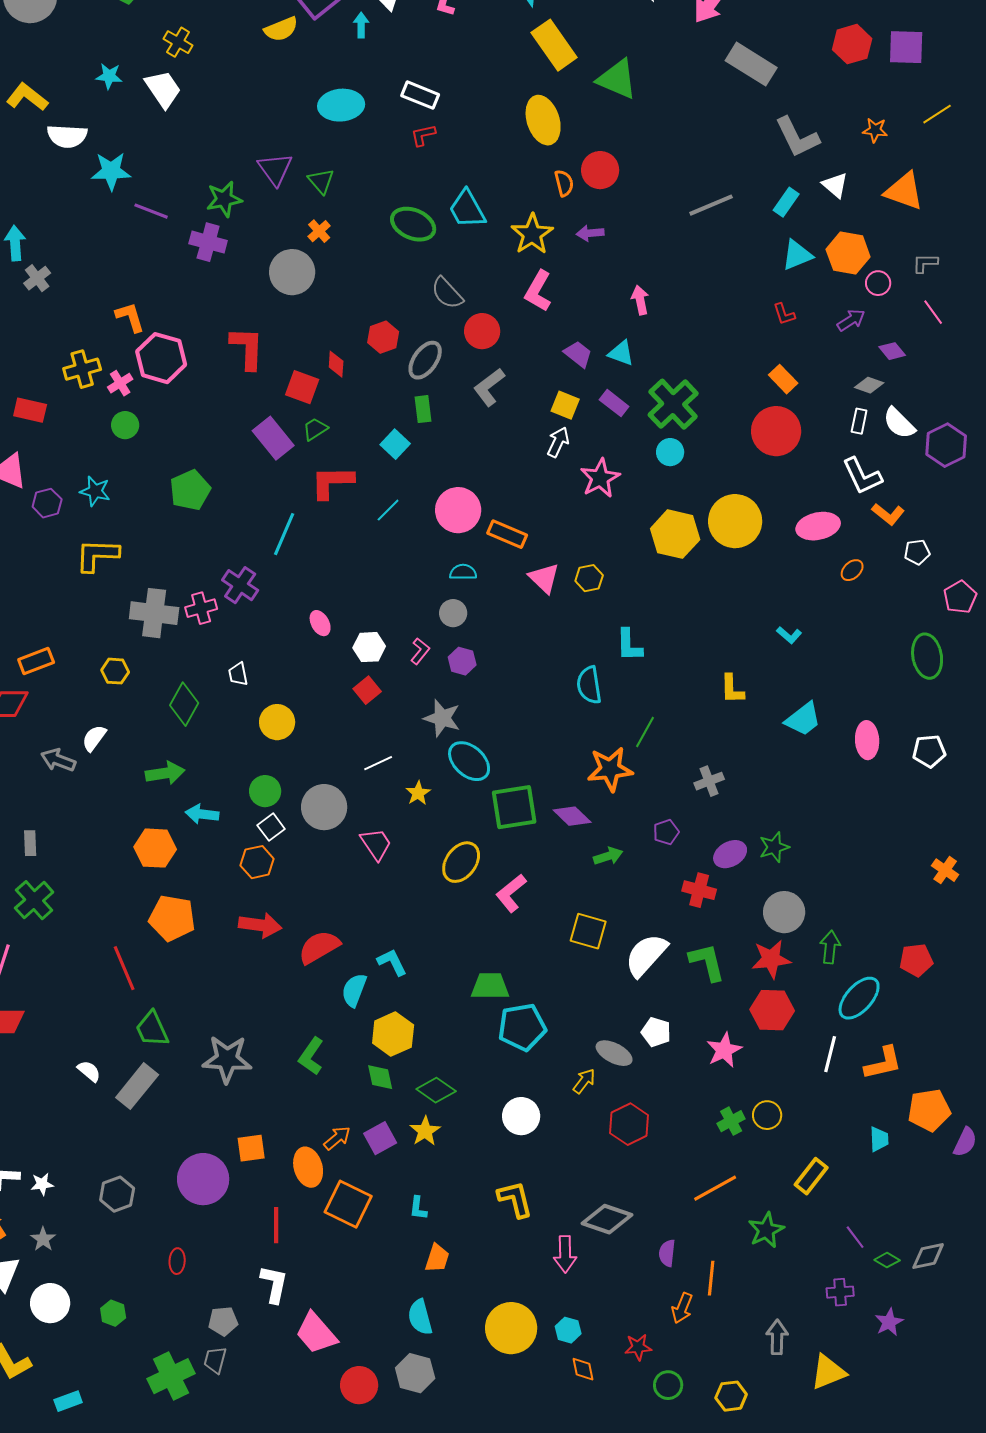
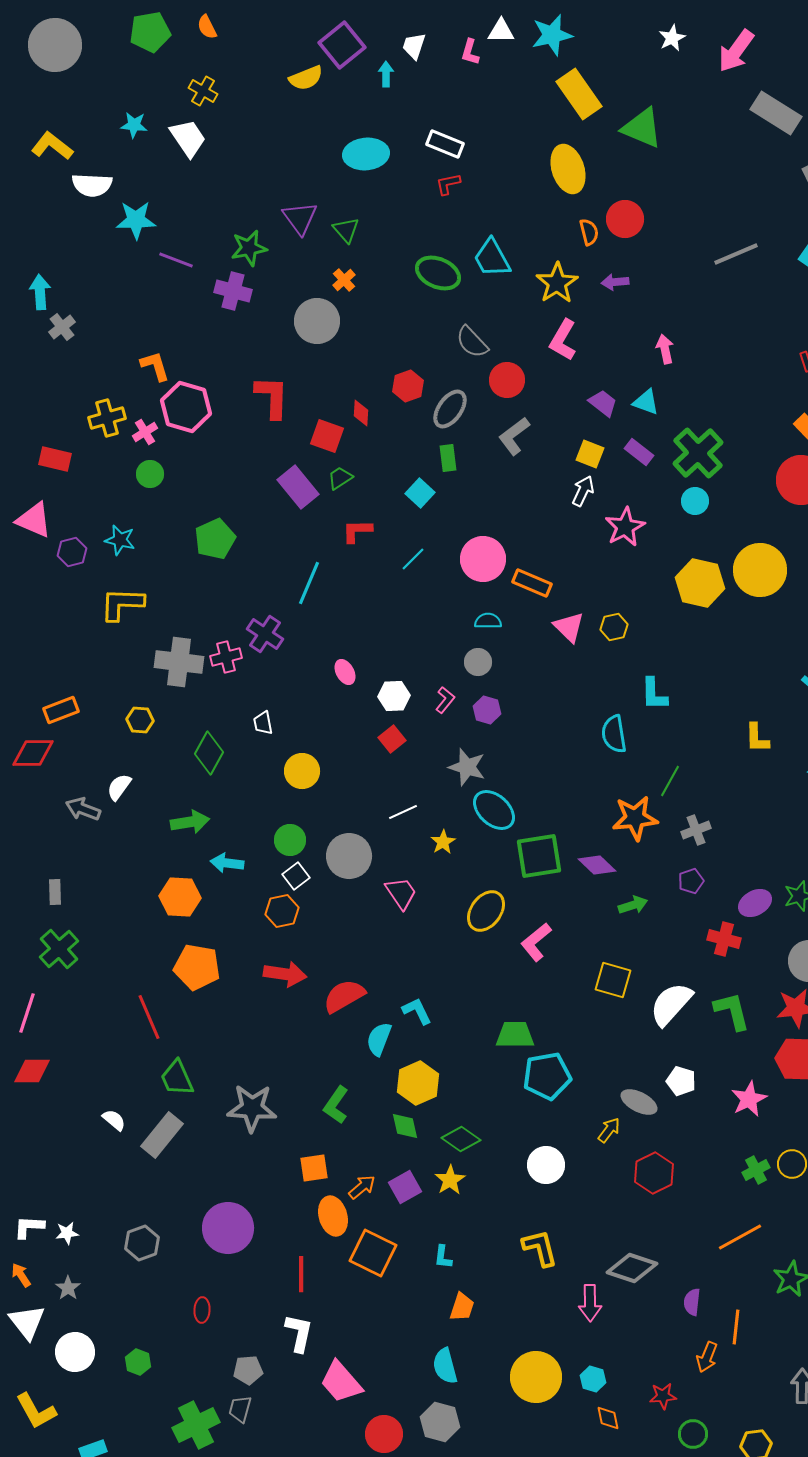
red L-shape: (332, 482) -> (357, 531), size x0.7
gray cross: (709, 781) -> (696, 830), moved
orange square: (251, 1148) -> (314, 1168), moved

